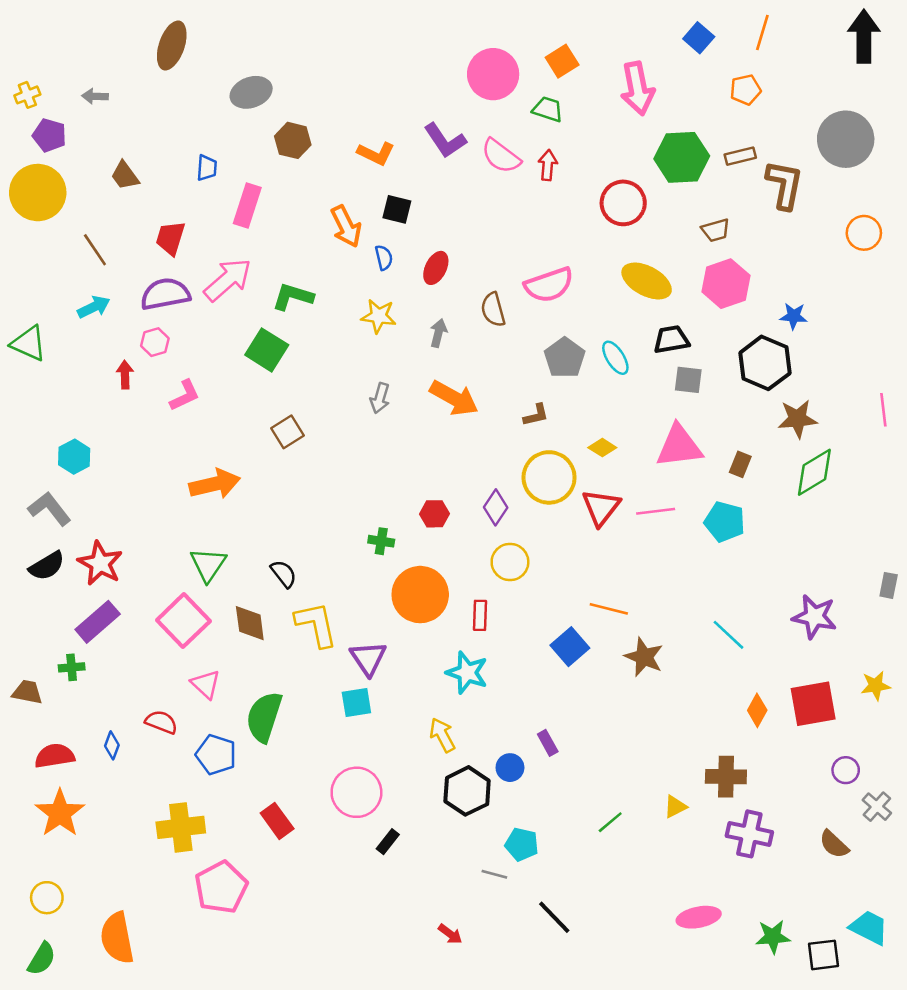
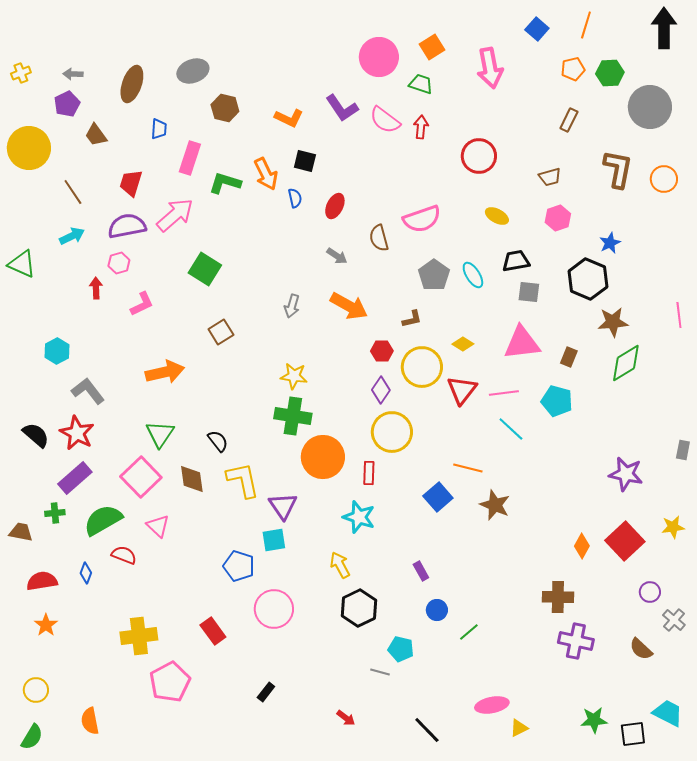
brown ellipse: (172, 46) -> (132, 84), moved
purple pentagon: (49, 135) -> (67, 104), moved, turned 30
brown rectangle: (740, 156) -> (569, 120), turned -50
green hexagon: (682, 157) -> (610, 73), moved, size x0.7
brown L-shape: (785, 185) -> (618, 169), moved
yellow ellipse: (647, 281) -> (497, 216), size x0.6
pink hexagon: (726, 284) -> (558, 218), size x0.7
green L-shape: (293, 297) -> (225, 183), moved
yellow star: (379, 316) -> (294, 376), moved
blue star: (794, 316) -> (610, 243), turned -30
gray arrow: (438, 333) -> (337, 256), turned 110
gray L-shape: (49, 509) -> (88, 391), moved
red hexagon: (435, 514) -> (382, 351), moved
green cross: (381, 541) -> (293, 416), size x1.8
yellow circle: (510, 562) -> (392, 432), size x1.4
black semicircle: (47, 566) -> (36, 435), turned -108
cyan line: (729, 635) -> (511, 429), moved
red square: (813, 704) -> (625, 541), turned -33
green semicircle: (264, 717) -> (103, 520), moved, turned 42
blue pentagon: (216, 755) -> (239, 566), moved
blue circle: (510, 768) -> (437, 610), moved
yellow triangle: (675, 807) -> (519, 728), moved
orange star: (60, 813) -> (46, 625), size x0.6
black rectangle: (388, 842) -> (266, 692), moved
black line: (554, 917) -> (427, 730), moved
pink ellipse: (699, 917) -> (492, 705), moved
orange semicircle: (117, 938) -> (90, 721), size x0.7

